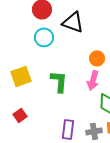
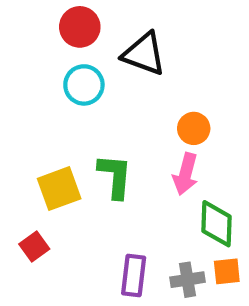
yellow square: (21, 76) -> (59, 189), moved

